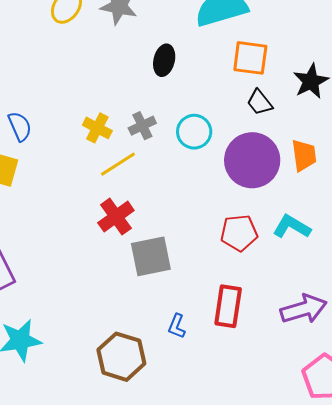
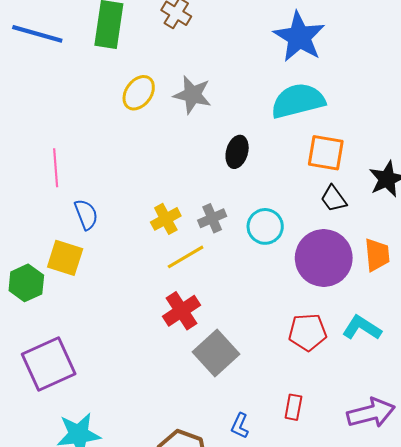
yellow cross: (97, 128) -> (166, 219), turned 32
gray square: (151, 256) -> (216, 353), turned -33
red rectangle: (228, 306) -> (293, 407), size x0.6

